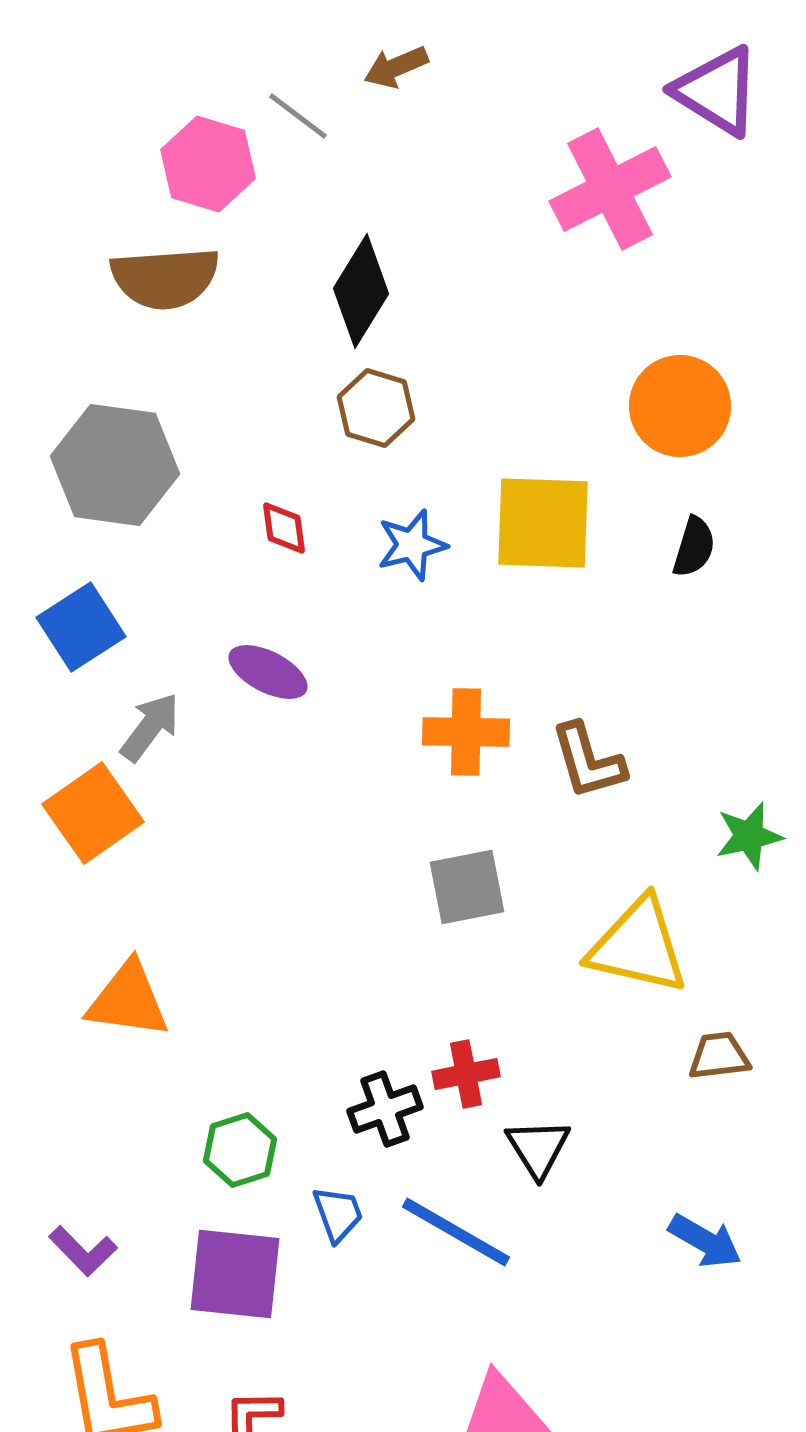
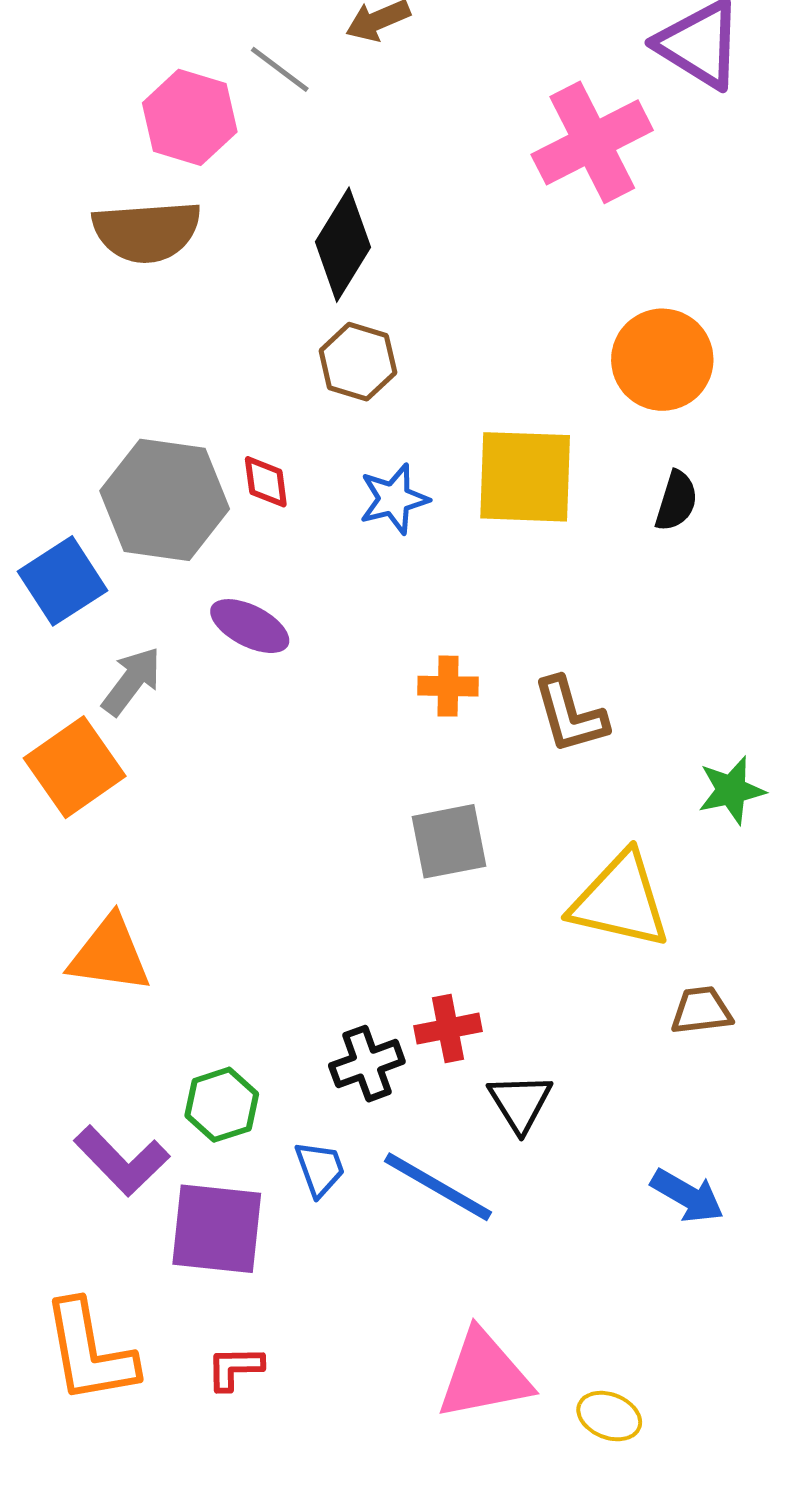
gray hexagon: (115, 465) -> (165, 500), moved
orange cross: (466, 732) -> (448, 686), size x0.7
purple L-shape: (83, 1251) -> (122, 1161), moved, size x1.4

